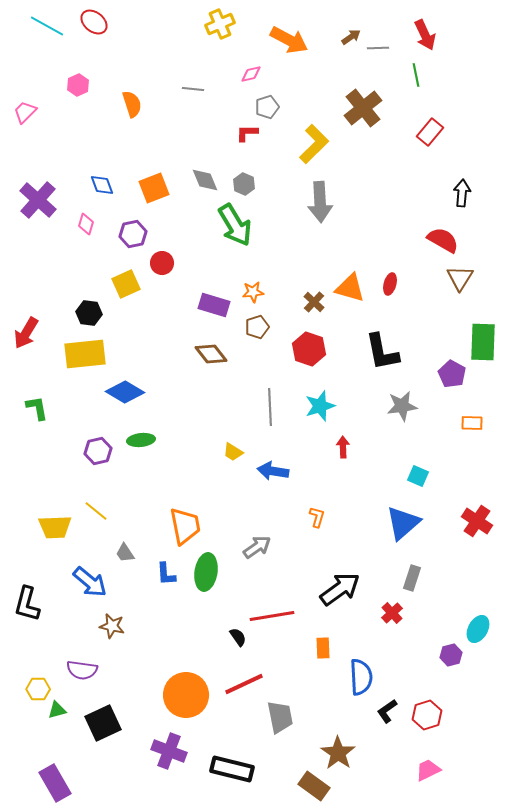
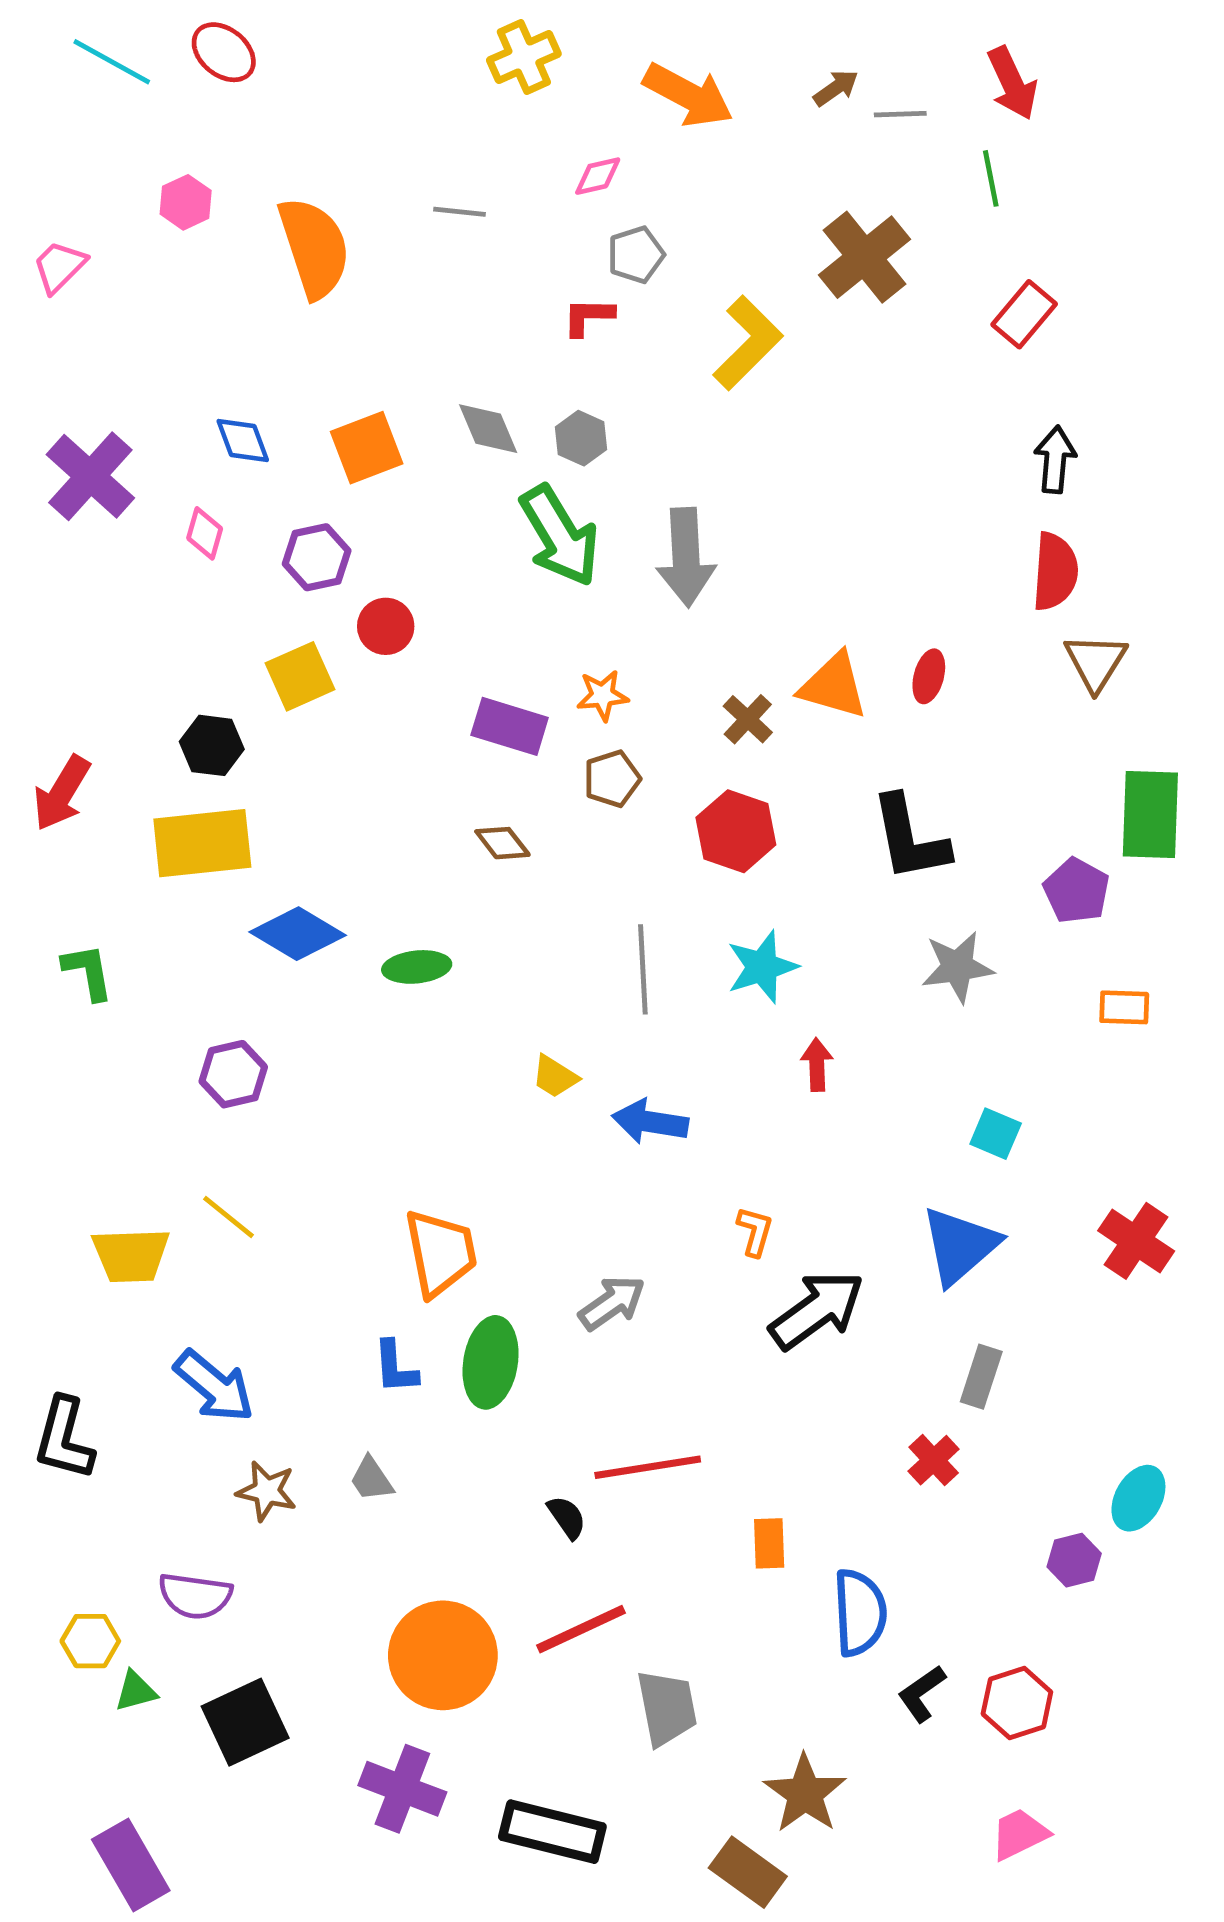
orange semicircle: (132, 104) -> (314, 248), size x1.6
black arrow: (462, 193) -> (1055, 460), moved
gray arrow: (320, 202) -> (686, 557), moved
red semicircle: (443, 240) -> (1055, 572), turned 64
brown diamond: (211, 354) -> (502, 843), size x0.7
green ellipse: (141, 440) -> (417, 967), moved
gray trapezoid: (125, 553) -> (371, 1479), moved
black arrow: (340, 589) -> (817, 1310), moved

